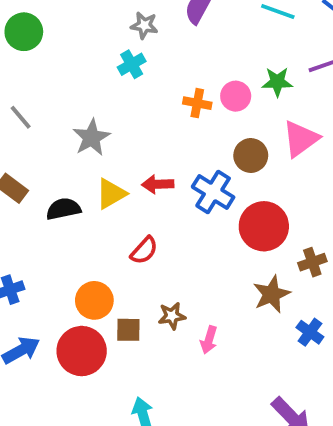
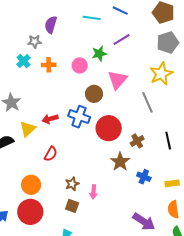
gray star: (144, 25) -> (35, 41), moved
orange cross: (197, 103) -> (49, 65), moved
brown square: (128, 330) -> (72, 206), moved, turned 32

